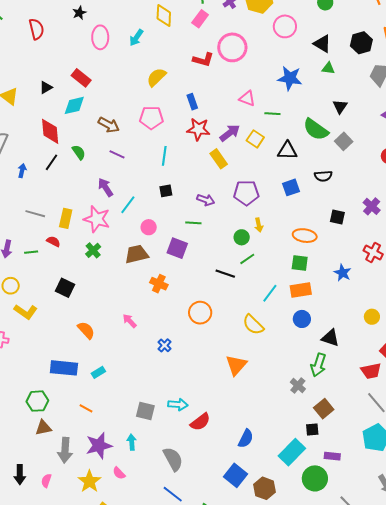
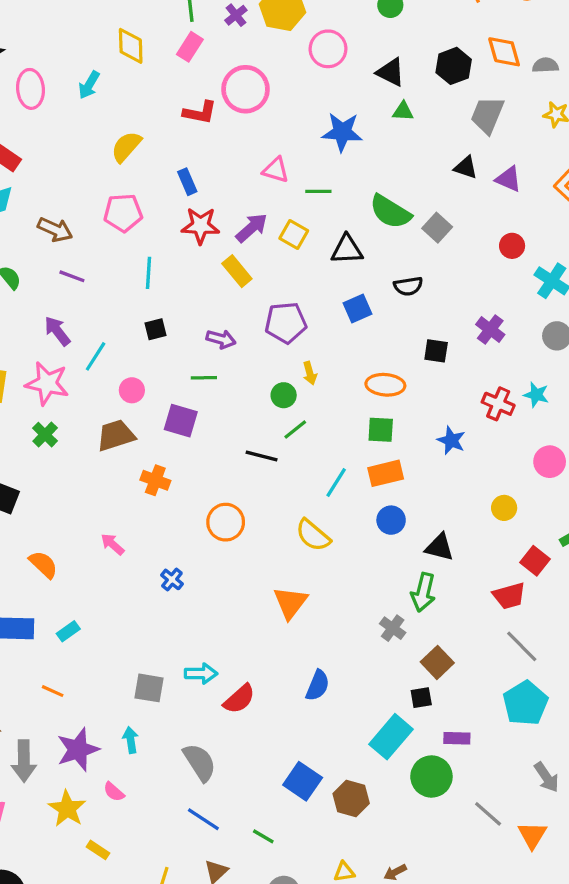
black triangle: (340, 107) -> (466, 167), moved, turned -42
blue semicircle: (246, 439) -> (318, 685), moved

